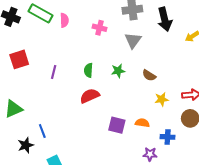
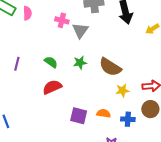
gray triangle: (133, 40) -> (80, 31), moved
green semicircle: (88, 70) -> (51, 62), turned 120
brown semicircle: (149, 75) -> (110, 67), size x1.6
blue cross: (168, 137) -> (128, 119), moved

